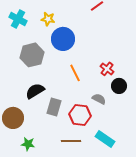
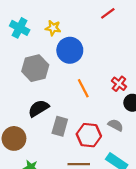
gray semicircle: (99, 99) -> (116, 125), moved

